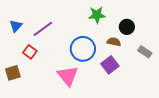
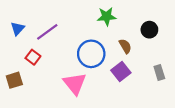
black circle: (127, 27) -> (149, 30), moved
brown semicircle: (114, 42) -> (125, 46), turned 48
gray rectangle: (145, 52) -> (159, 73), moved, turned 40

